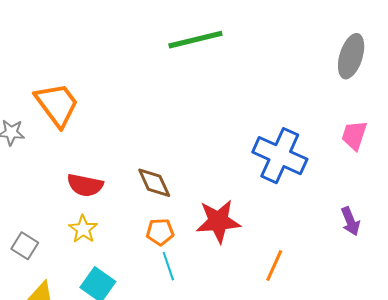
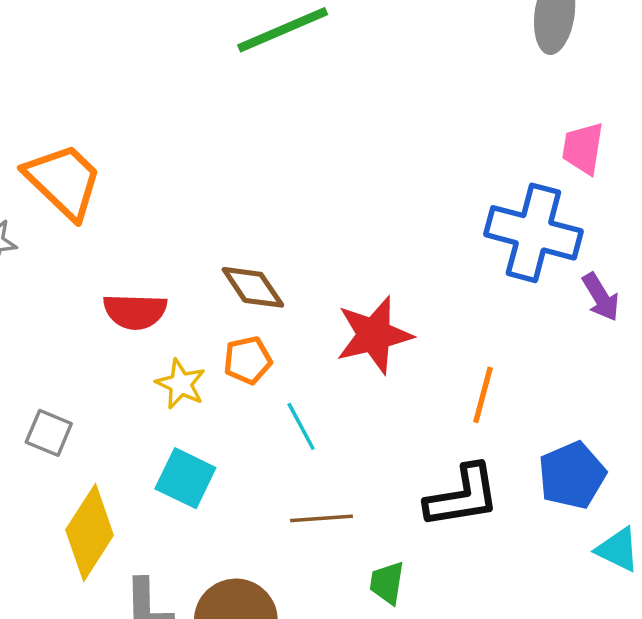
blue cross: (280, 156) -> (533, 233), moved
yellow star: (83, 229) -> (181, 384), moved
orange pentagon: (160, 232) -> (248, 360), moved

